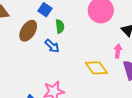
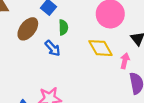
yellow diamond: (96, 68) -> (100, 48), moved

